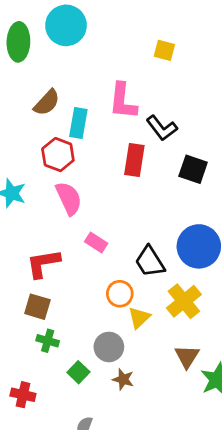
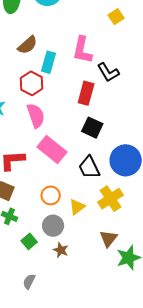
yellow square: (164, 50) -> (116, 17), turned 35
black square: (193, 169) -> (92, 128), moved
pink rectangle: (96, 242) -> (52, 149), size x1.8
orange circle: (120, 294) -> (51, 195), moved

